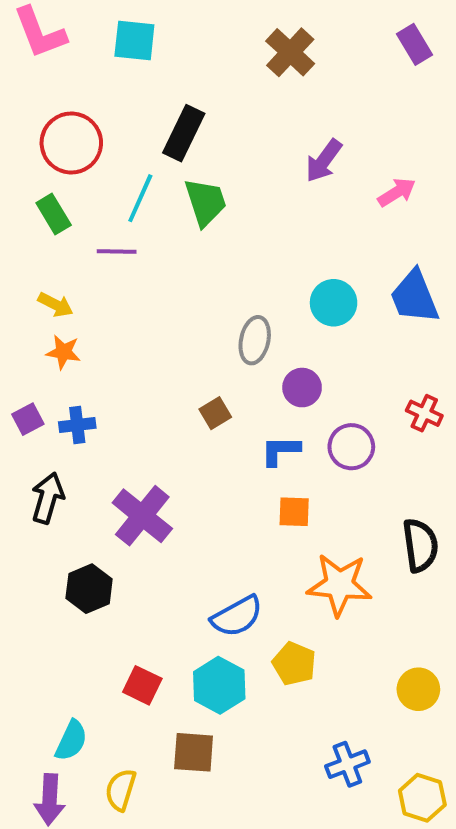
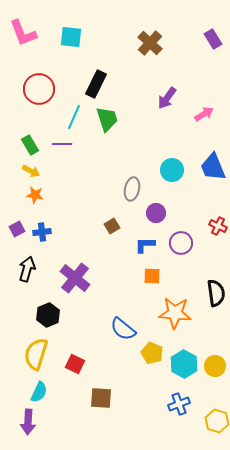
green rectangle: (54, 214) -> (30, 145), moved
blue semicircle: (237, 616) -> (123, 329), turned 68
cyan hexagon: (219, 685) -> (184, 364), moved
yellow semicircle: (121, 790) -> (36, 354), moved, size x1.5

